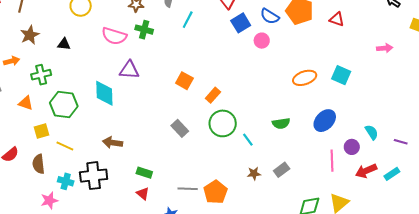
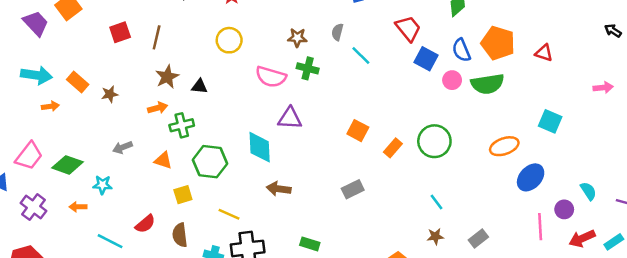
blue semicircle: (270, 16) -> (461, 50), turned 36
cyan line: (188, 20) -> (361, 56), turned -72
blue square: (241, 23) -> (426, 59), turned -30
black triangle: (64, 44) -> (199, 86), moved
orange arrow: (12, 61) -> (158, 108), moved
orange ellipse: (305, 78) -> (504, 146), moved
green circle: (223, 123) -> (434, 141), moved
green semicircle: (281, 123) -> (487, 84), moved, size x1.5
gray rectangle: (180, 128) -> (353, 189), turned -72
brown arrow: (113, 143) -> (279, 189), moved
yellow line: (65, 146) -> (229, 214), moved
brown star: (254, 174) -> (435, 236), moved

